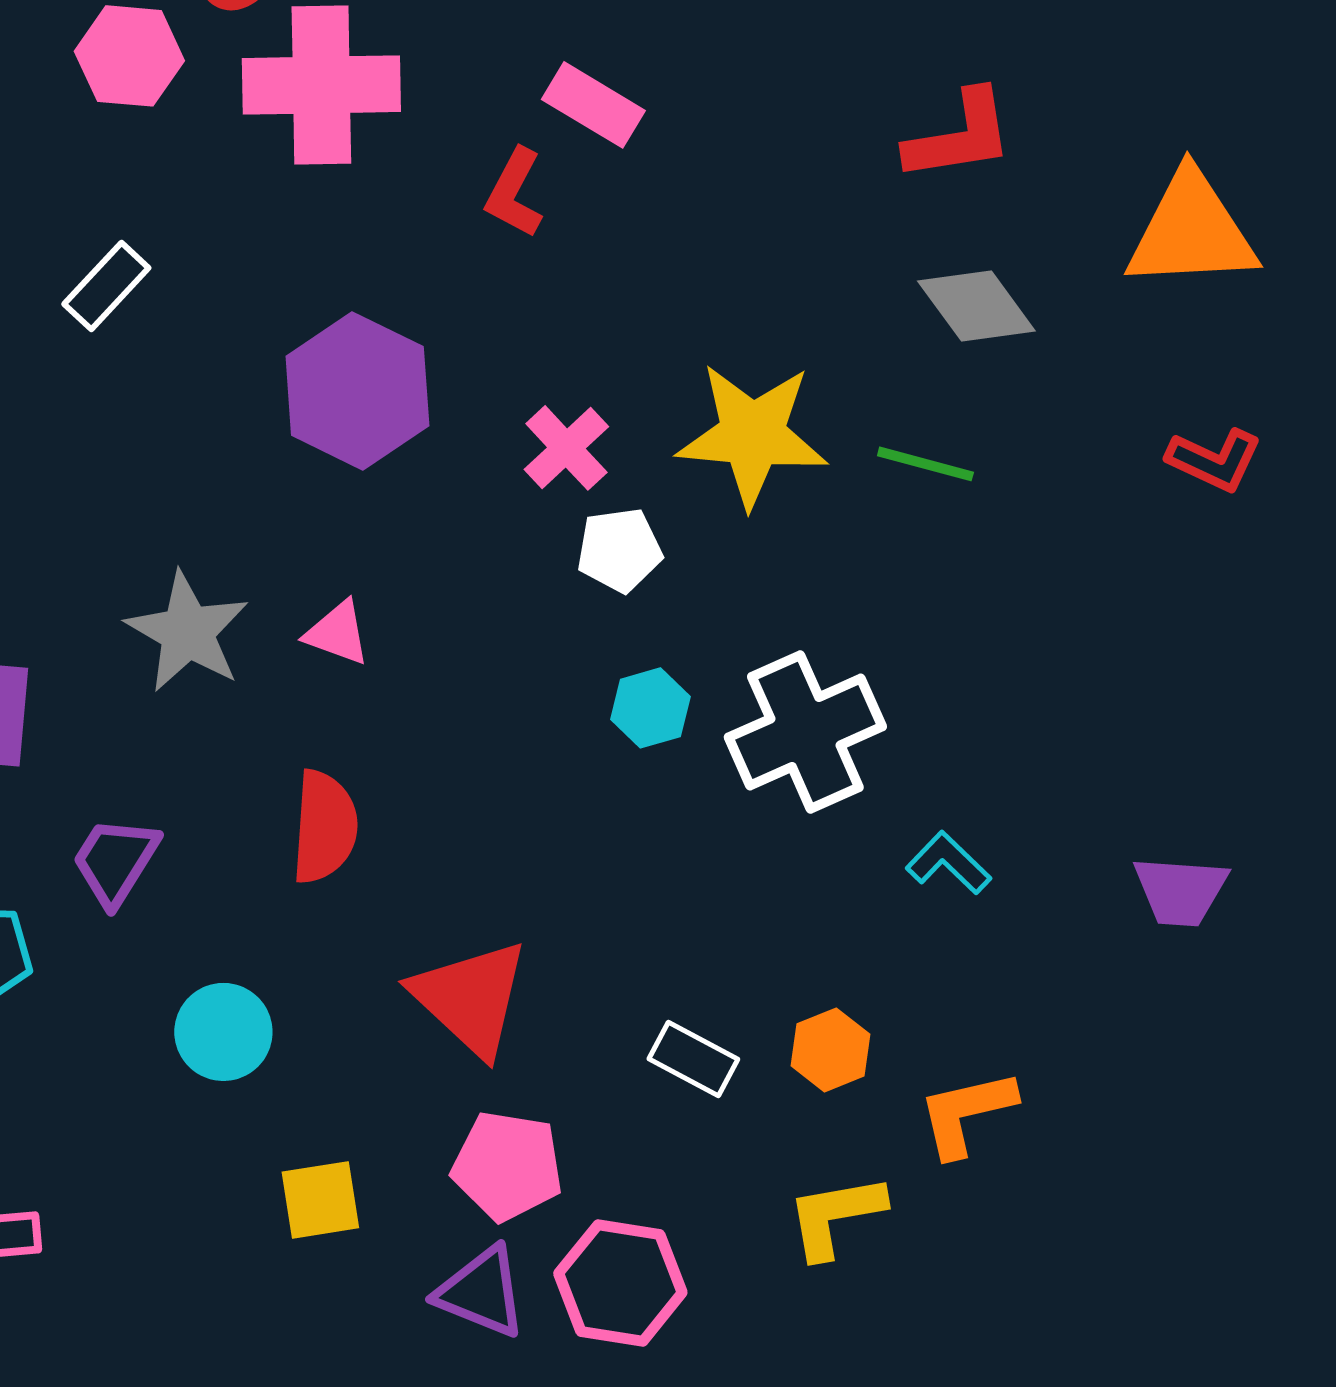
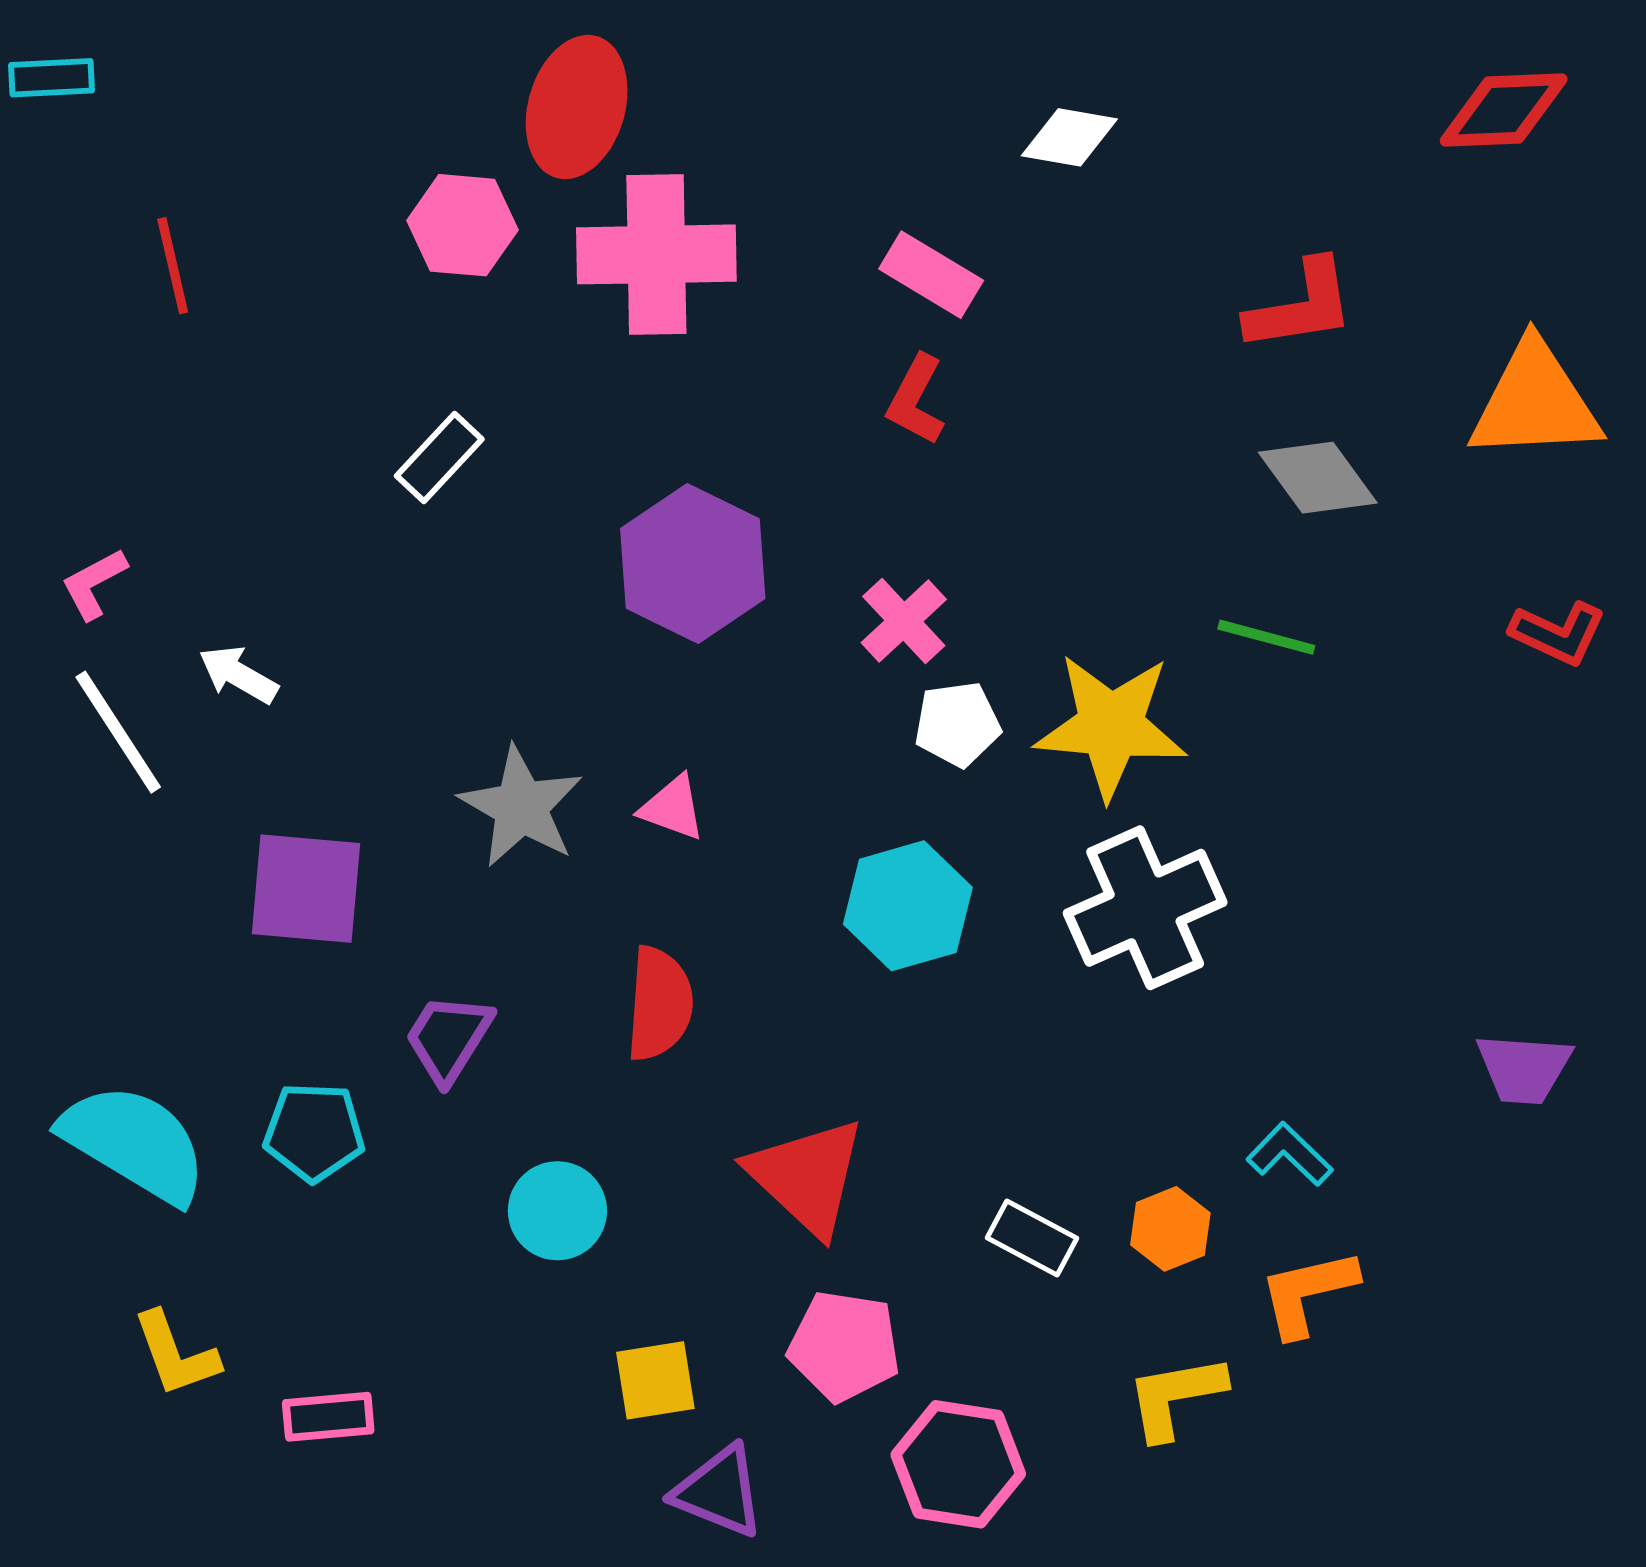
red L-shape: (514, 193) -> (916, 400), moved
yellow star: (752, 435) -> (1111, 726), moved
cyan hexagon: (650, 708) -> (908, 906), moved, size x1.6
cyan L-shape: (948, 863) -> (1290, 1154), moved
purple triangle: (481, 1292) -> (719, 1491), moved

